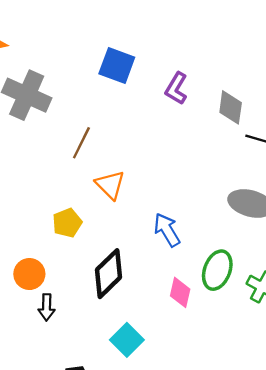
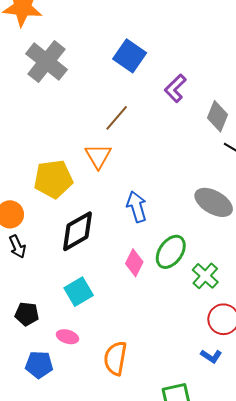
brown line: (81, 143) -> (117, 118), moved
yellow pentagon: (67, 223) -> (53, 179), size x1.5
black arrow: (47, 307) -> (17, 246), turned -40

